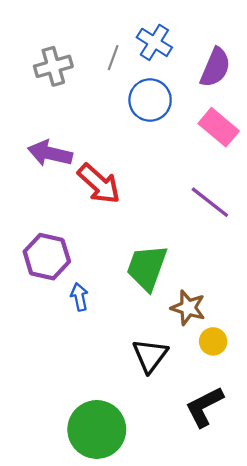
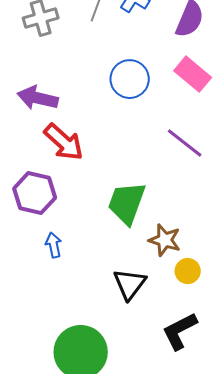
blue circle: (150, 100) -> (130, 79), moved
red arrow: (99, 184) -> (64, 142), moved
blue arrow: (79, 297) -> (54, 245), moved

